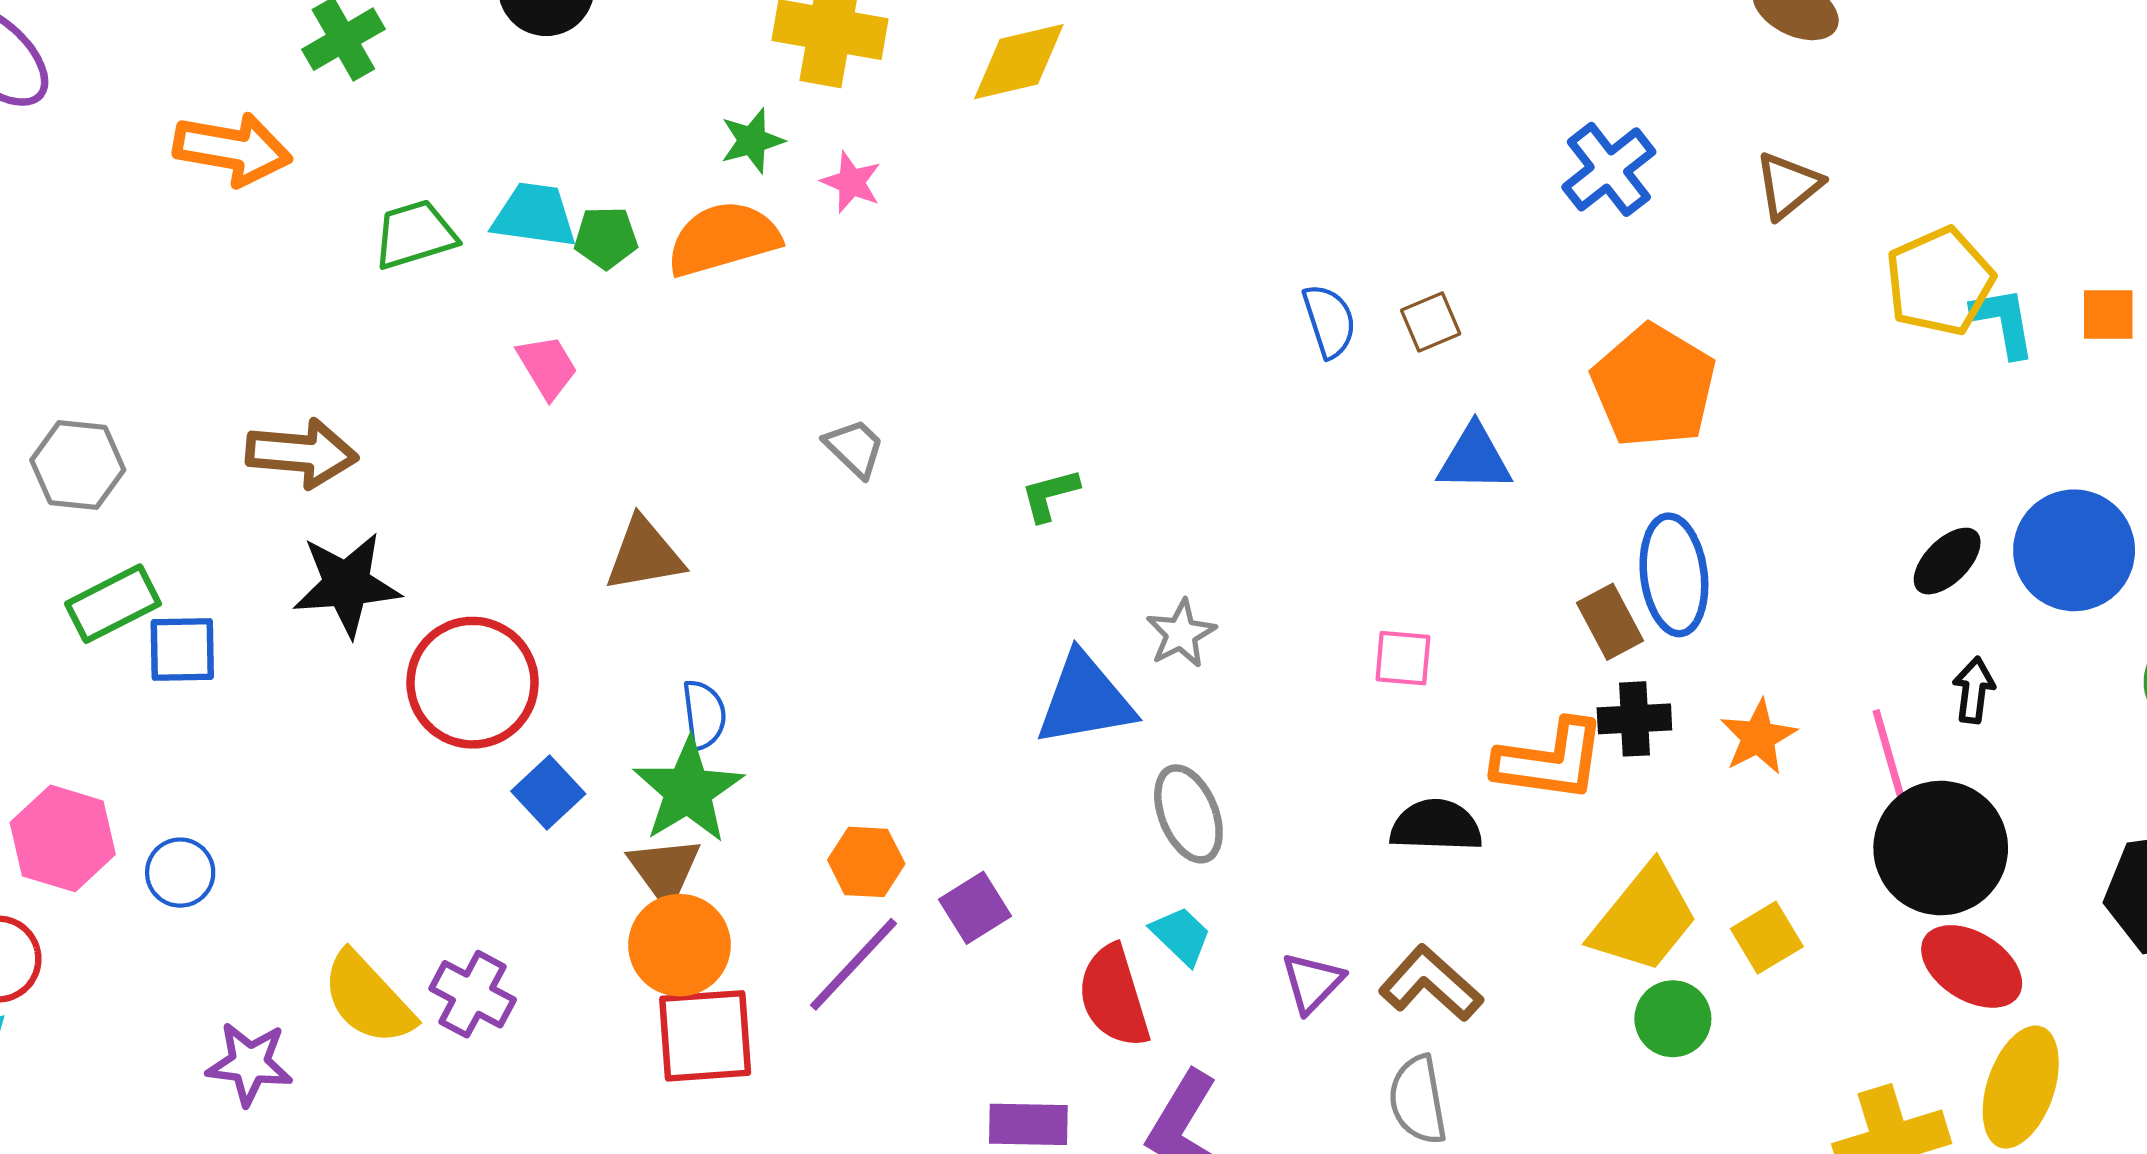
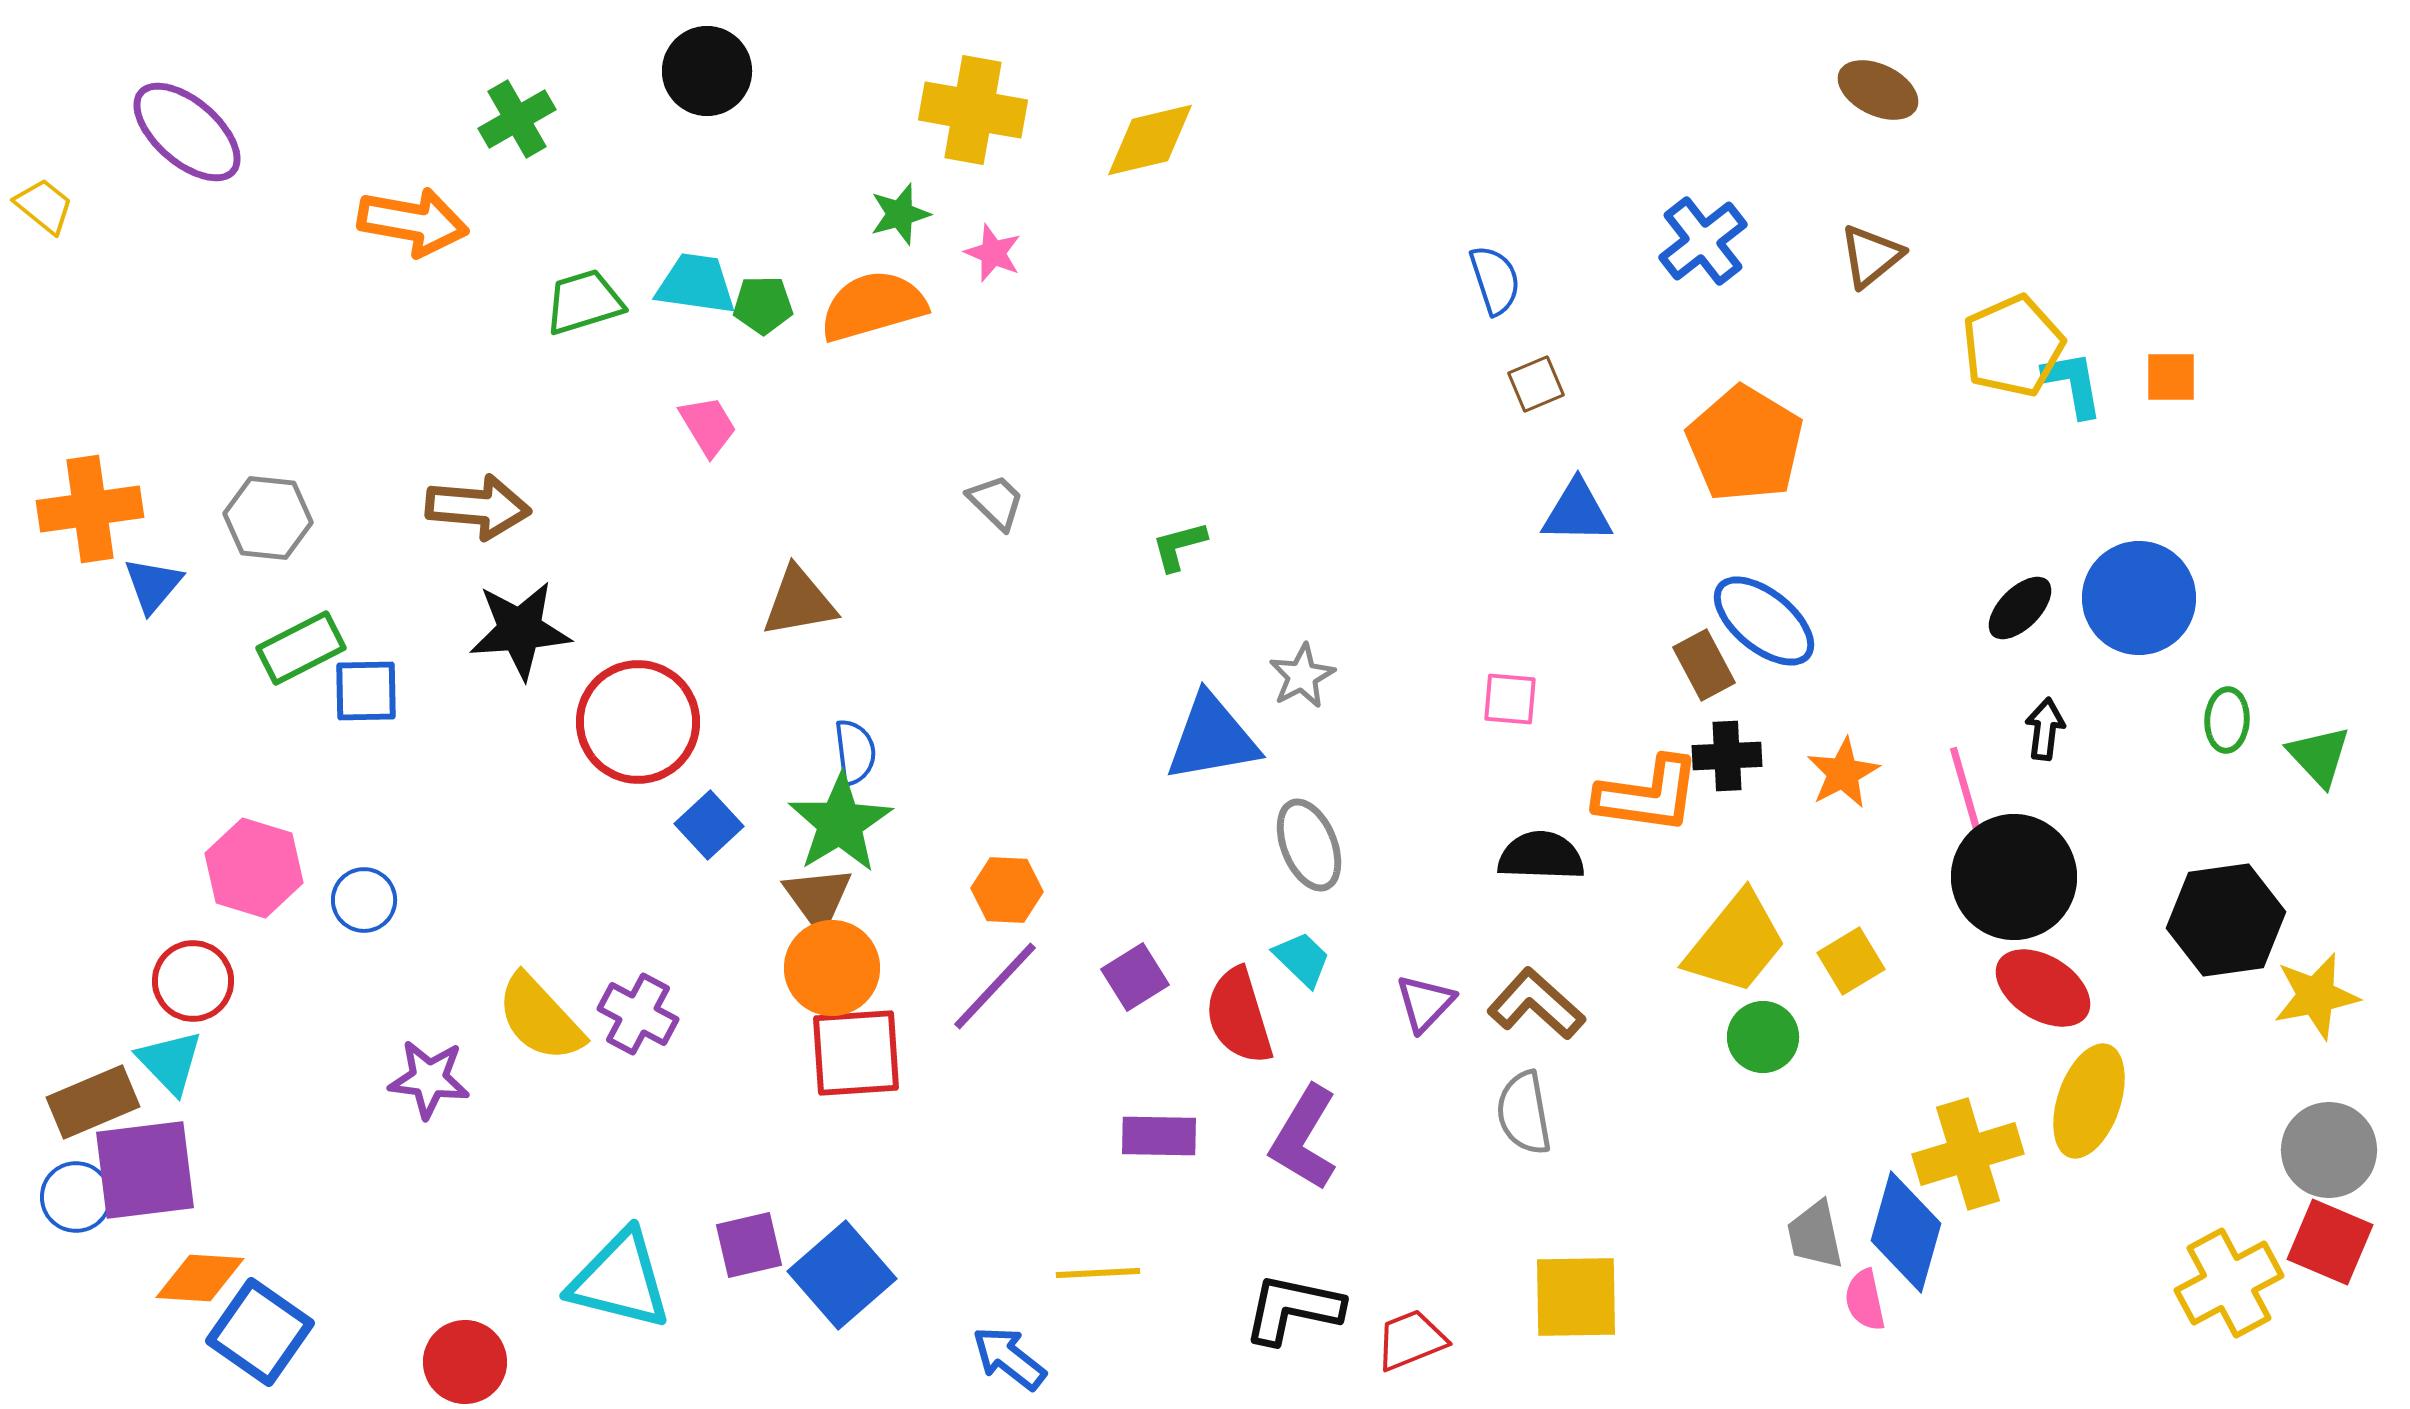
blue semicircle: (1329, 321) -> (1495, 280), moved
blue ellipse: (1674, 575) -> (1764, 621), turned -44
purple square: (975, 908) -> (1135, 977), moved

